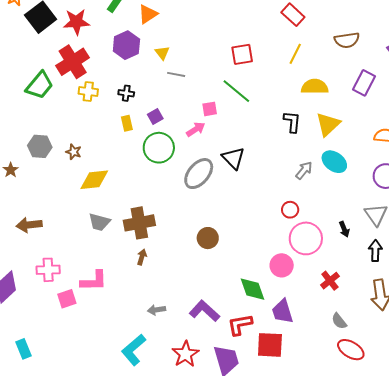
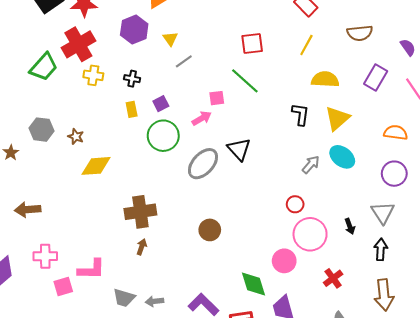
gray line: (176, 74) -> (184, 61), turned -48
gray trapezoid: (99, 222) -> (124, 298), moved

